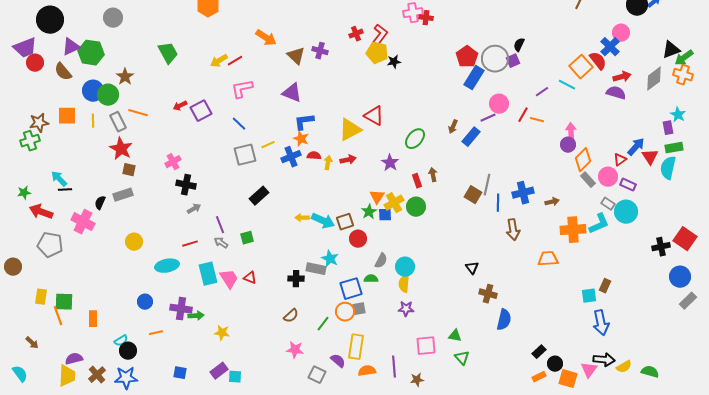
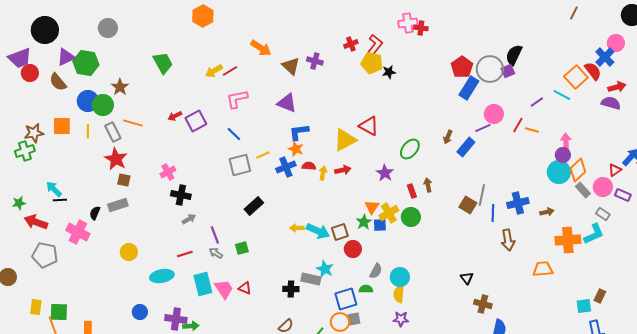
black semicircle: (519, 45) -> (514, 55), size x1.5
cyan circle: (626, 212) -> (559, 172), moved

